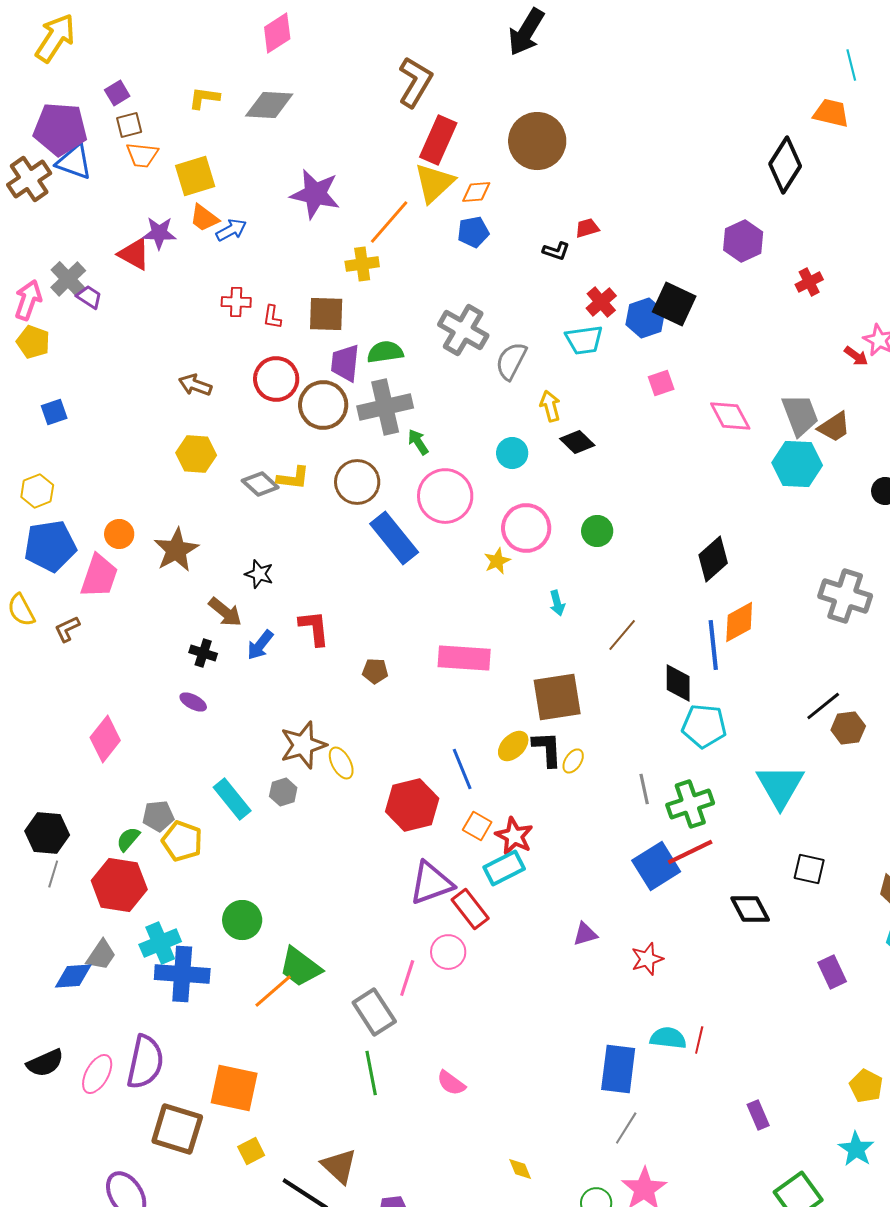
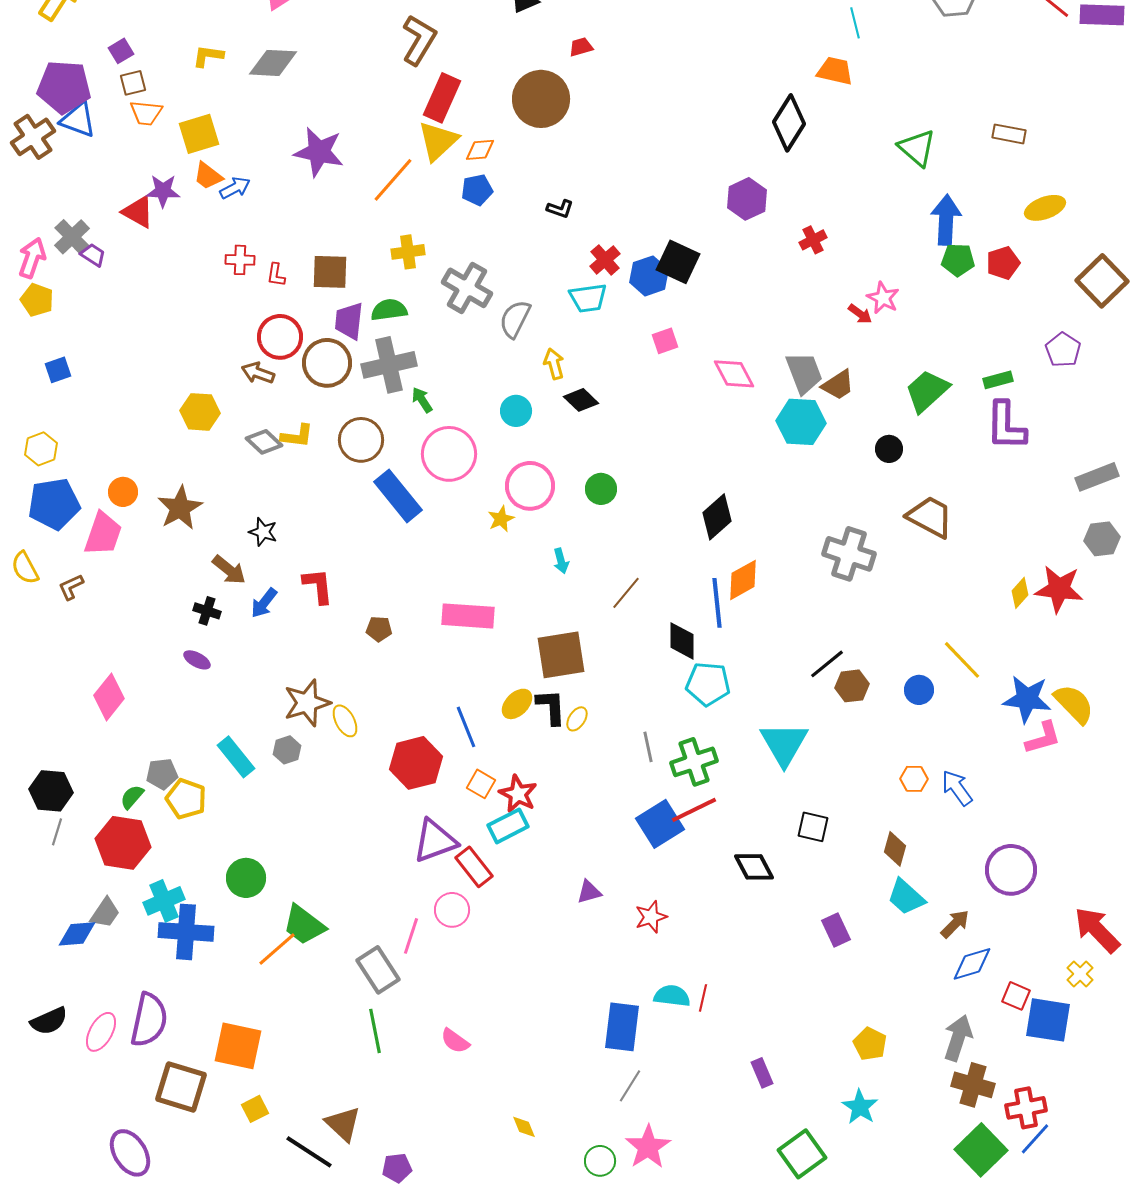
red trapezoid: (587, 228) -> (581, 47), moved
yellow cross: (362, 264) -> (408, 252), moved
brown arrow: (195, 385) -> (258, 373), moved

